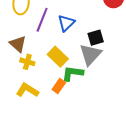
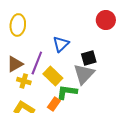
purple line: (42, 20) -> (37, 63), moved
brown triangle: (18, 44) -> (15, 64), turned 48

